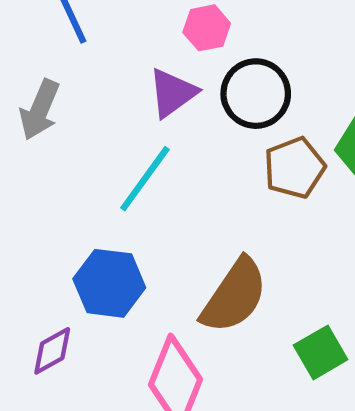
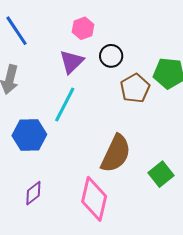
black circle: (256, 94) -> (111, 56), size x0.7
blue hexagon: (109, 283) -> (29, 135), moved

